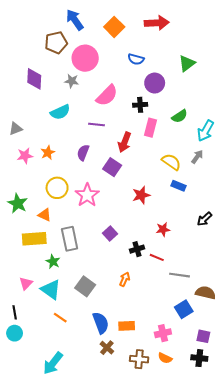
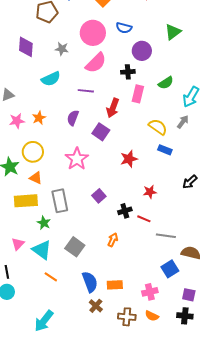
pink circle: (85, 58) -> (93, 33), moved
yellow circle: (57, 188) -> (33, 152), moved

